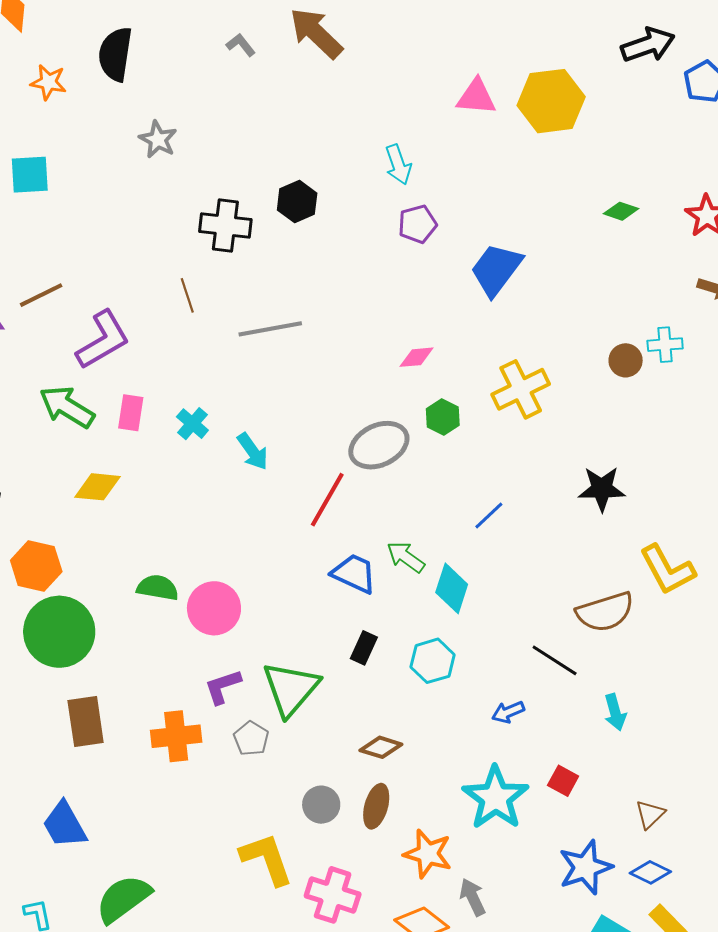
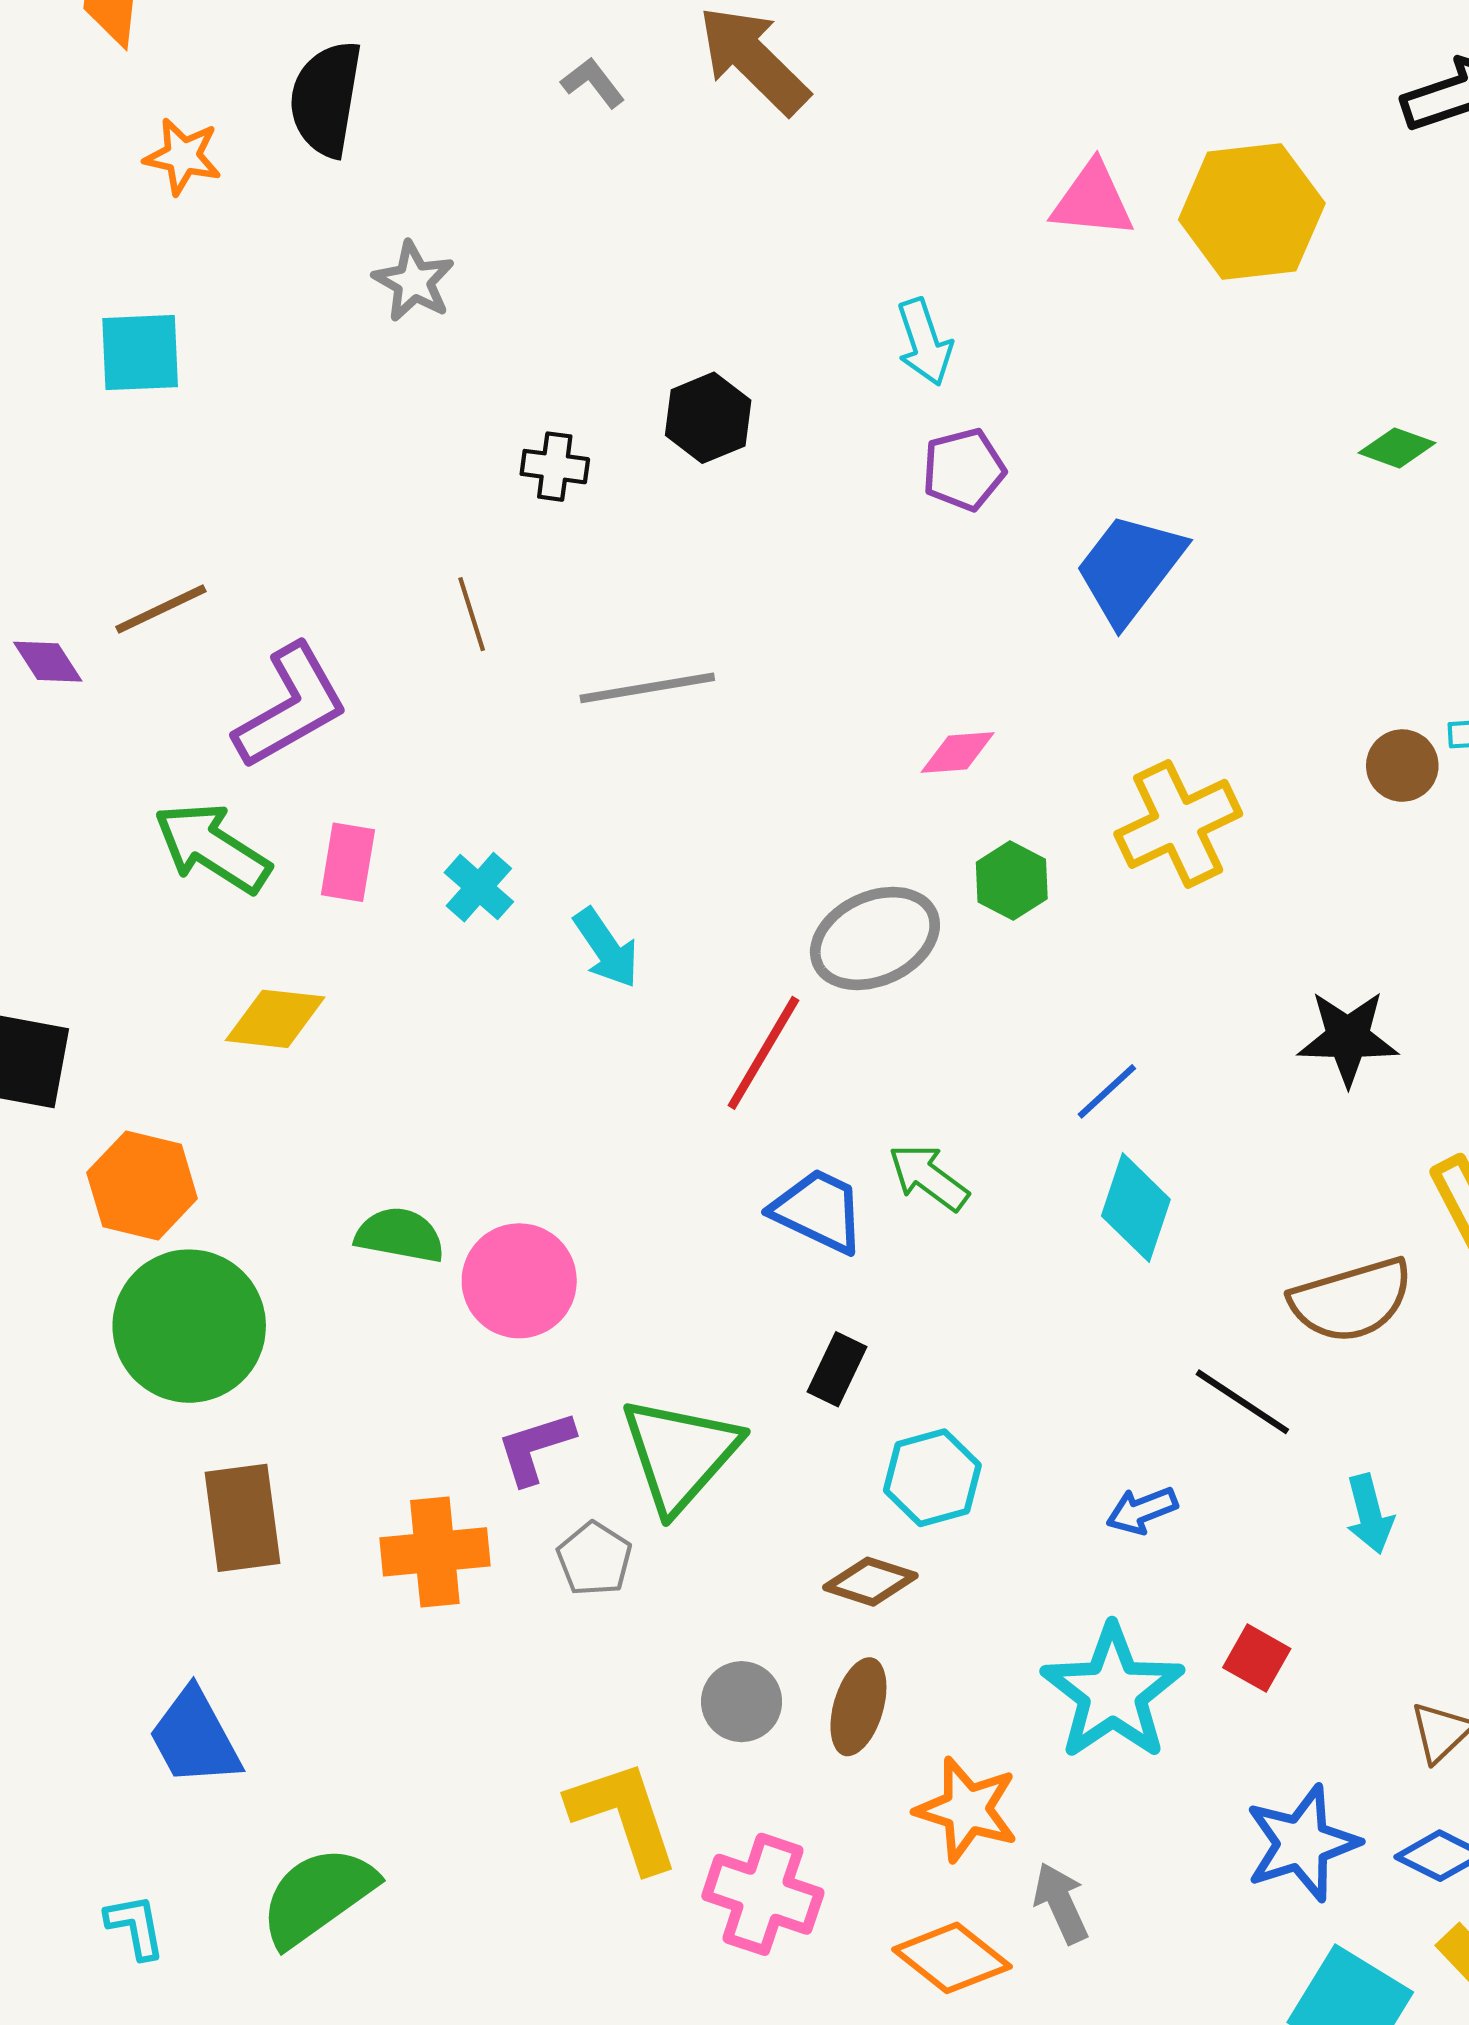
black cross: (225, 225) -> (555, 467), size x0.6
cyan diamond: (452, 588) -> (1136, 1208), moved
cyan hexagon: (433, 661) -> (932, 1478), moved

